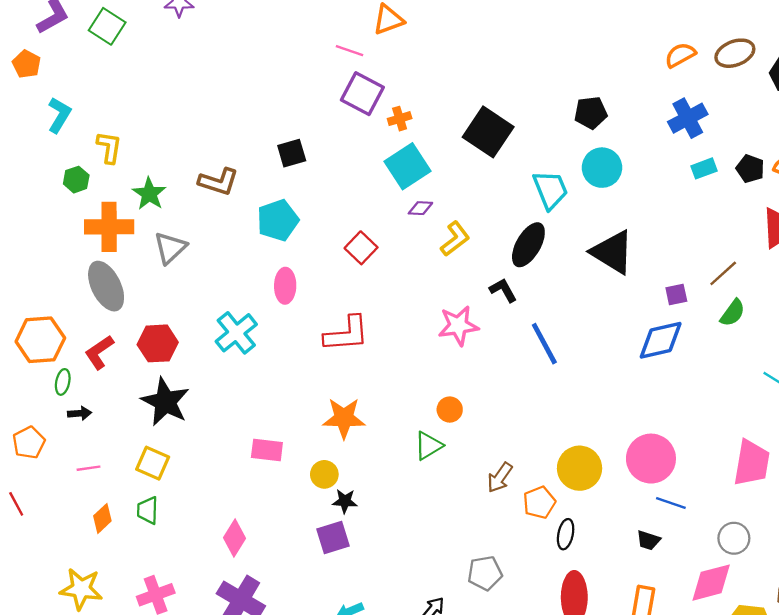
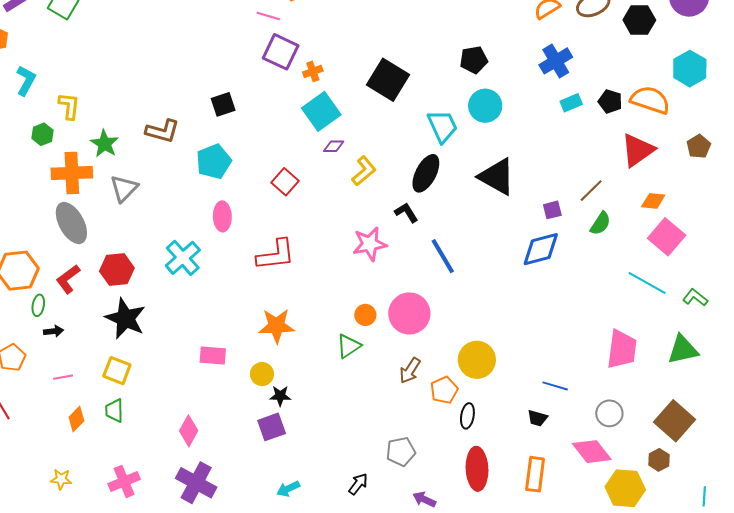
pink circle: (651, 459) -> (409, 313), moved
pink diamond: (711, 583) -> (592, 452), turned 69
yellow star: (81, 589) -> (61, 479), size x0.6

